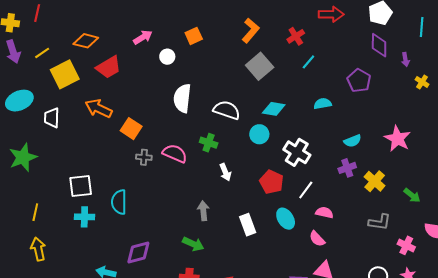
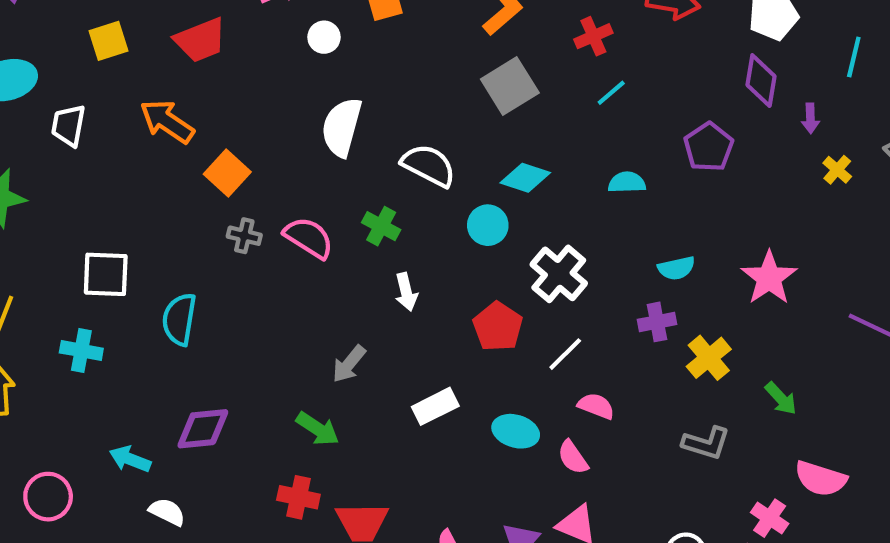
yellow square: (65, 74) -> (108, 41), size x0.7
gray arrow: (203, 211) -> (349, 364), turned -144
cyan cross: (84, 217) -> (81, 351), moved
cyan ellipse: (286, 219) -> (516, 431), moved, turned -50
white rectangle: (248, 225) -> (435, 406), turned 75
pink cross: (406, 245) -> (770, 518), moved

